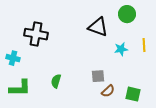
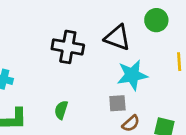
black cross: (36, 34) -> (68, 47), moved
cyan star: (121, 49) -> (132, 75), moved, size x1.6

